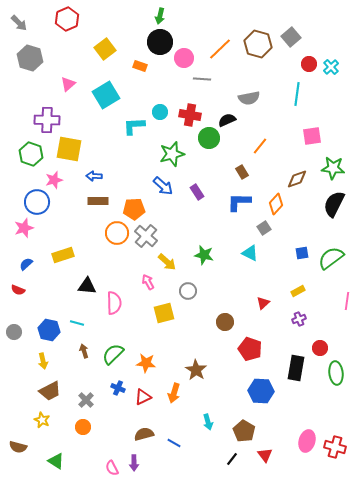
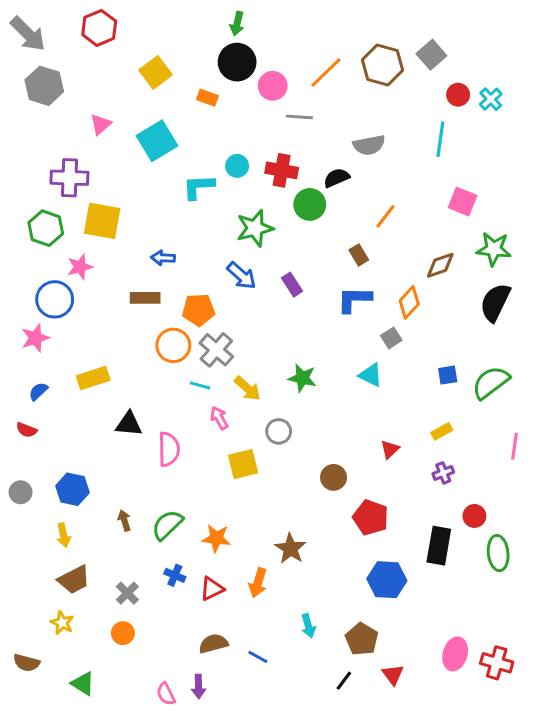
gray arrow: (19, 23) -> (28, 34), size x1.5
pink square: (312, 136) -> (463, 201), turned 30
blue arrow: (94, 176) -> (163, 258), moved
cyan line: (77, 323) -> (200, 385), moved

